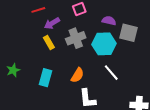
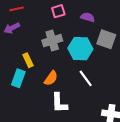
purple semicircle: (109, 21) -> (88, 17), moved
purple arrow: (52, 23) -> (12, 28), moved
yellow rectangle: (49, 42) -> (28, 60), moved

